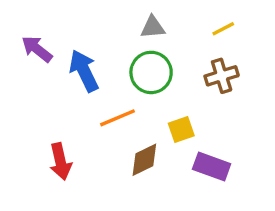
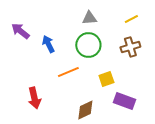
blue arrow: (84, 71) -> (48, 44), size x0.7
brown diamond: (144, 160) -> (85, 110), moved

